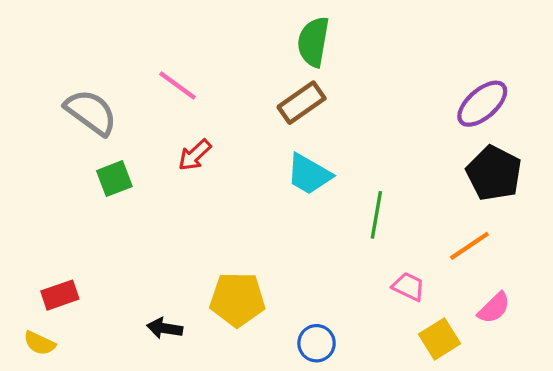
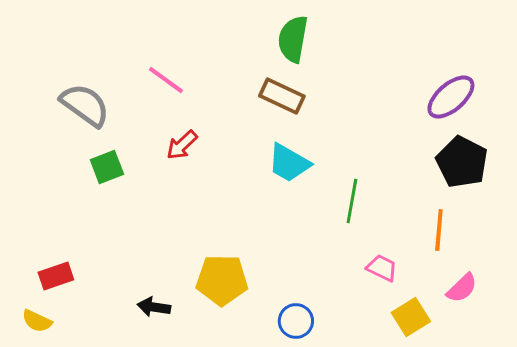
brown rectangle: (302, 103) -> (282, 96), turned 60
orange line: (469, 246) -> (439, 230), turned -51

